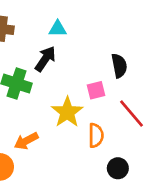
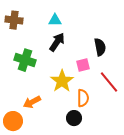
black arrow: (45, 59) -> (57, 42), moved
black circle: (118, 168) -> (74, 118), moved

